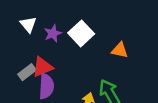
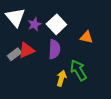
white triangle: (28, 24) -> (15, 17), size x1.5
purple semicircle: (46, 86) -> (54, 49), moved

